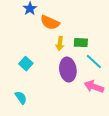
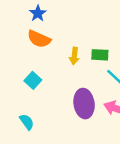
orange semicircle: (50, 23) -> (39, 39), moved
purple ellipse: (68, 70) -> (84, 104), moved

